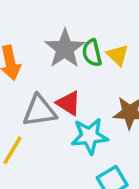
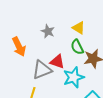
gray star: (65, 49) -> (48, 31), size x0.6
green semicircle: (92, 53) -> (77, 47), moved

